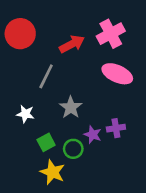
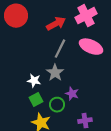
gray line: (46, 76) -> (60, 49), moved
white star: (25, 114) -> (34, 81), moved
purple cross: (116, 128) -> (85, 121), moved

